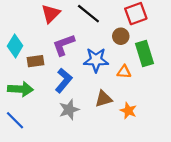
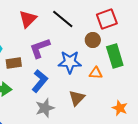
brown triangle: (104, 99) -> (77, 98), turned -30
orange star: (128, 111) -> (120, 108), moved

